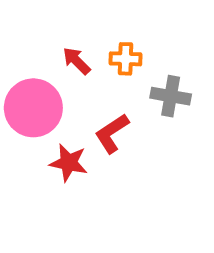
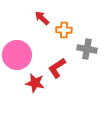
red arrow: (76, 61) -> (42, 18), moved

